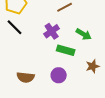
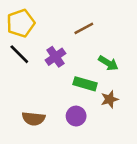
purple cross: (52, 31) -> (55, 57), moved
brown star: (93, 66) -> (110, 99), moved

